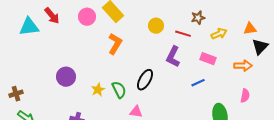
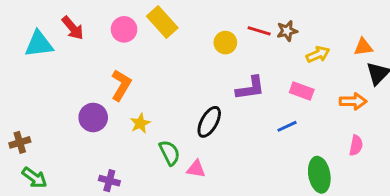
red line: (183, 34) -> (259, 31), moved
orange L-shape: (115, 44) -> (121, 85), moved
purple L-shape: (173, 57) -> (250, 88), turned -125
yellow star: (98, 90) -> (140, 123), moved
green semicircle: (119, 90) -> (170, 153), moved

